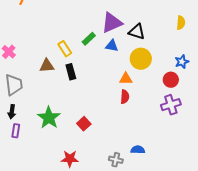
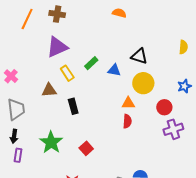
purple triangle: (112, 23) -> (57, 47), moved
black rectangle: (71, 72) -> (73, 106), moved
red circle: (171, 80) -> (164, 107), moved

